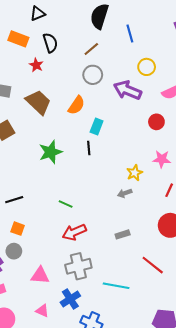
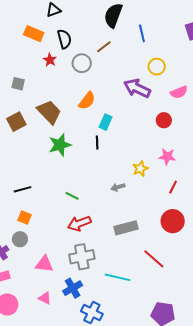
gray circle: (93, 75) -> (82, 63), moved
brown trapezoid: (38, 102) -> (49, 112), moved
gray arrow: (125, 193) -> (118, 187), moved
gray rectangle: (123, 234) -> (126, 228), size x1.6

